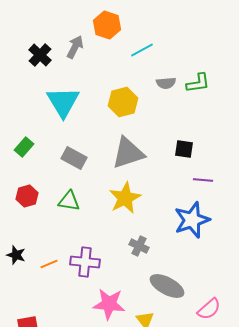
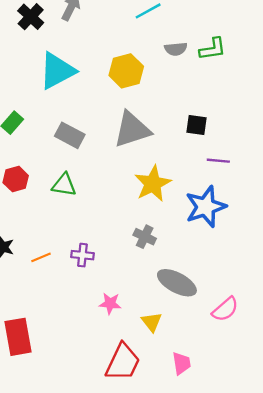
cyan triangle: (63, 102) -> (57, 71), turned 33
yellow star: (125, 198) -> (153, 184), moved
purple cross: (85, 262) -> (82, 255), size x0.7
pink star: (109, 304) -> (110, 303), size x0.6

